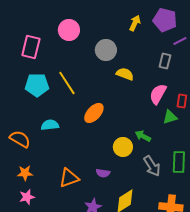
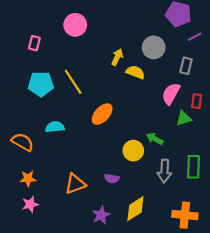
yellow arrow: (135, 23) -> (117, 57), moved
pink rectangle: (31, 47) -> (34, 43), size x0.6
gray circle: (106, 50) -> (154, 47), moved
gray rectangle: (165, 61) -> (186, 66), moved
gray arrow: (152, 166) -> (164, 171), turned 35

